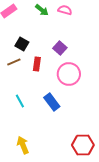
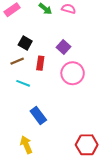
cyan line: (20, 101) -> (23, 83), moved, turned -40
blue rectangle: (52, 102) -> (38, 116), moved

